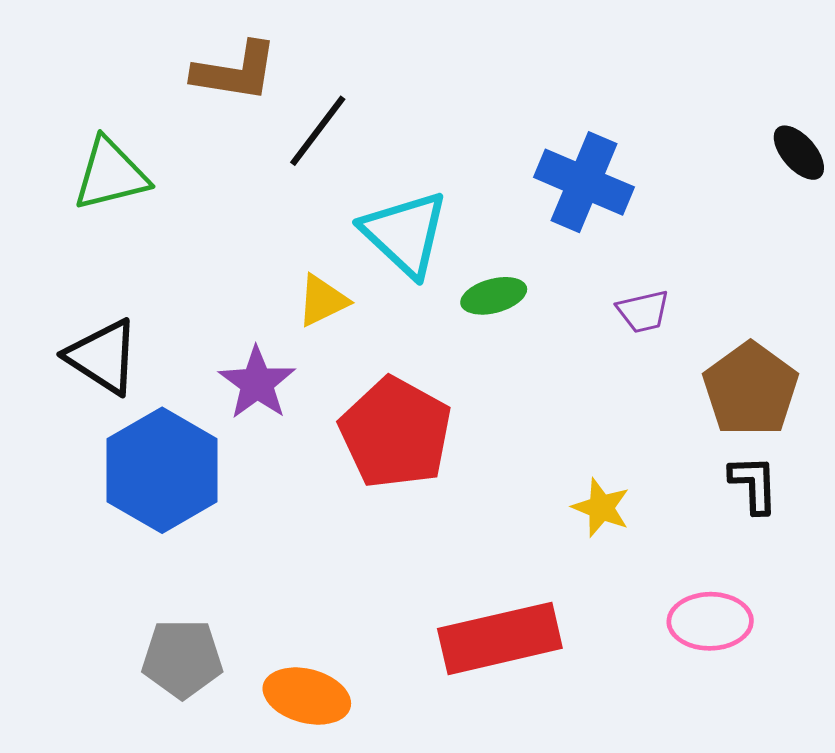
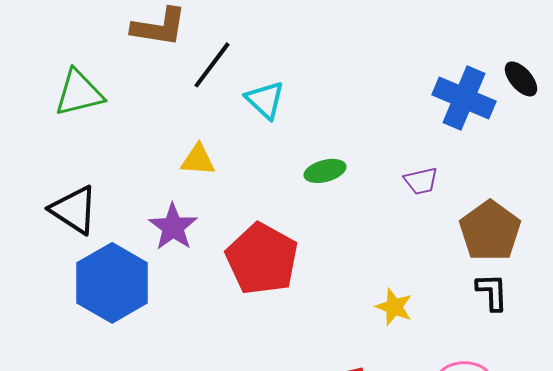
blue cross: (584, 182) -> (464, 98), moved
cyan triangle: (405, 234) -> (265, 100), moved, size x0.7
yellow triangle: (322, 301) -> (198, 160), moved, turned 30

